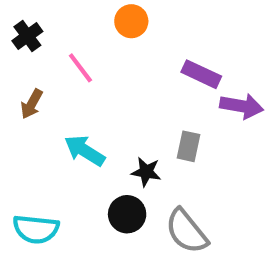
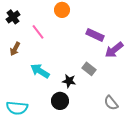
purple arrow: (242, 106) -> (114, 50), turned 132
gray rectangle: (189, 146) -> (89, 69), turned -64
gray semicircle: (186, 231) -> (111, 103), moved, size x0.7

